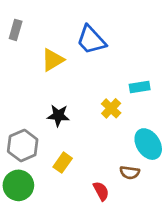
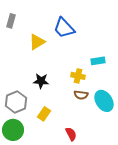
yellow cross: (111, 108) -> (78, 76), turned -32
brown semicircle: (130, 173) -> (81, 95), moved

